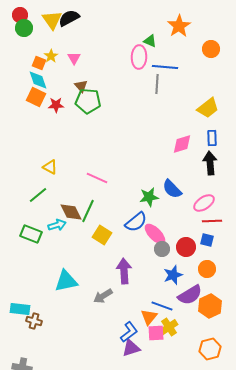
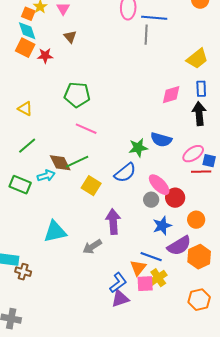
green pentagon: (88, 101) -> (77, 95), moved
yellow triangle: (50, 167) -> (25, 109), moved
blue semicircle: (172, 189) -> (161, 140), turned -30
green line: (88, 211) -> (77, 162), turned 40
pink ellipse: (155, 234) -> (159, 185), moved
blue square: (207, 240) -> (209, 161), moved

